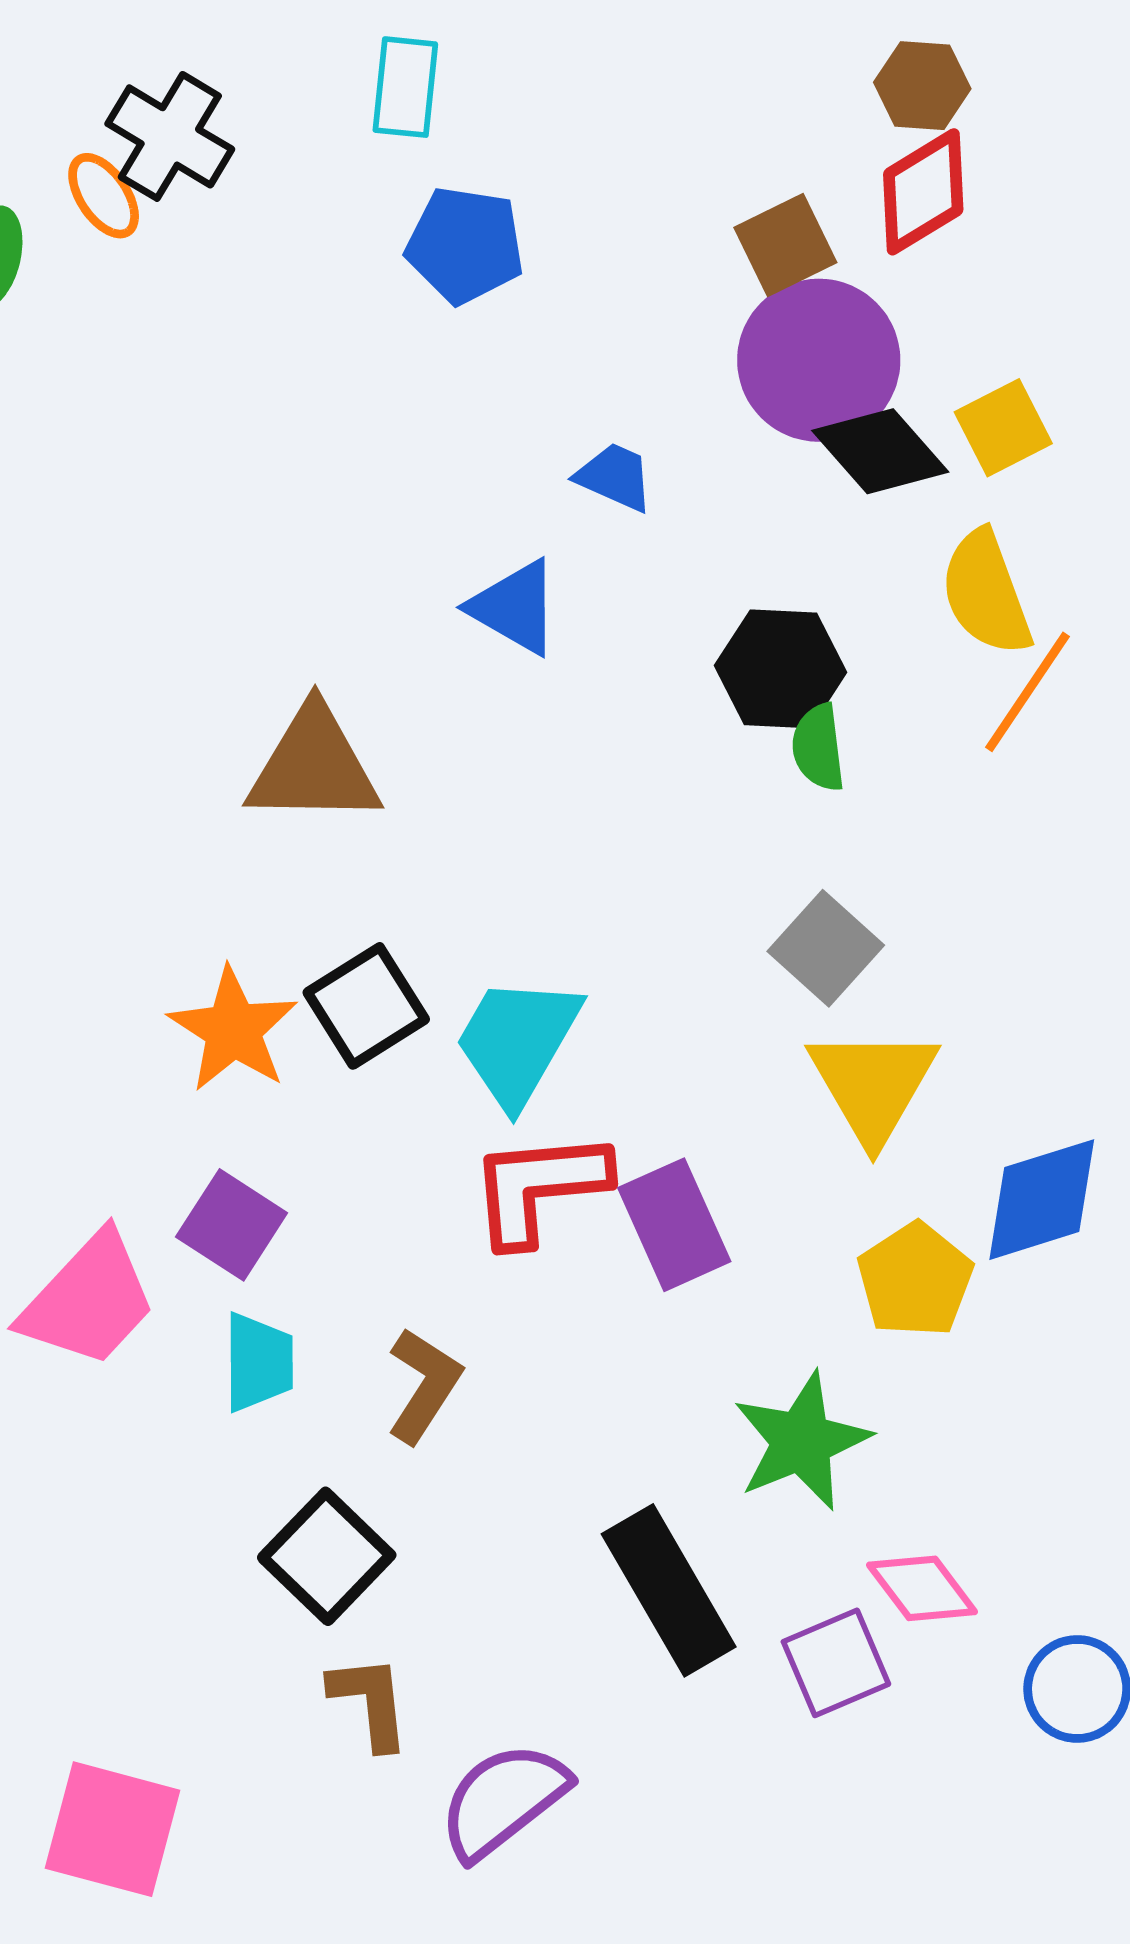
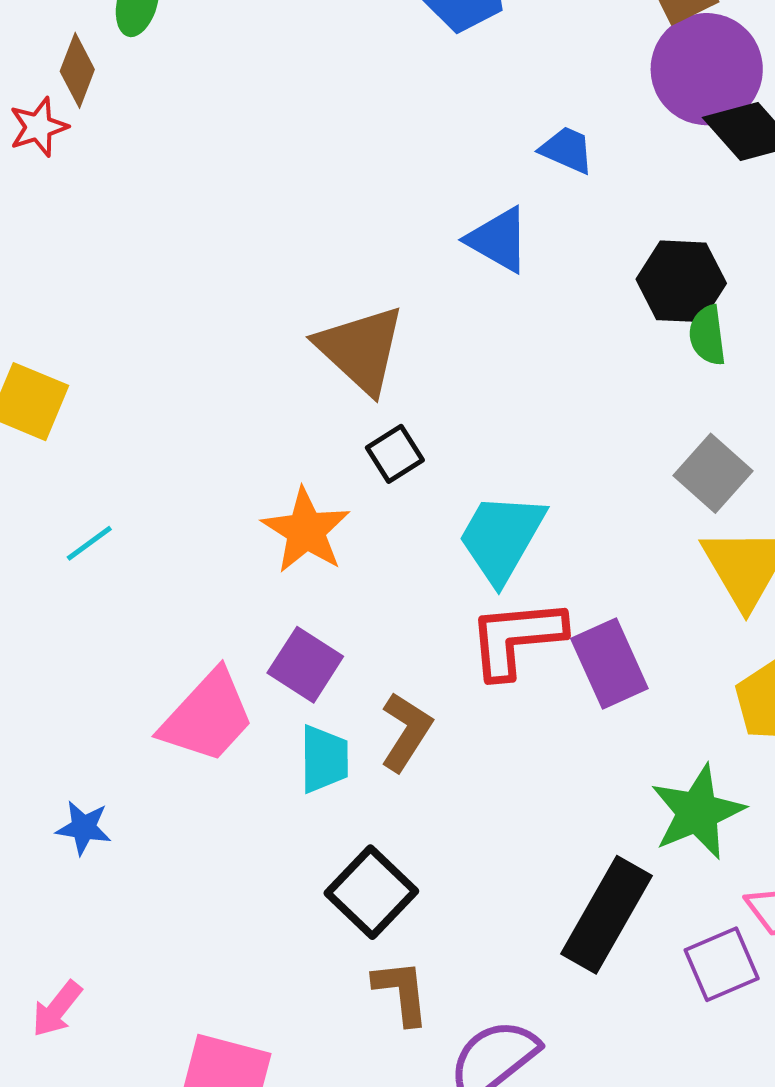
brown triangle: (314, 766) -> (361, 349), turned 42
black square: (366, 1006) -> (395, 454), moved, size x0.7
brown L-shape: (424, 1385) -> (406, 732), moved
black rectangle: (669, 1590) -> (607, 915), turned 60

